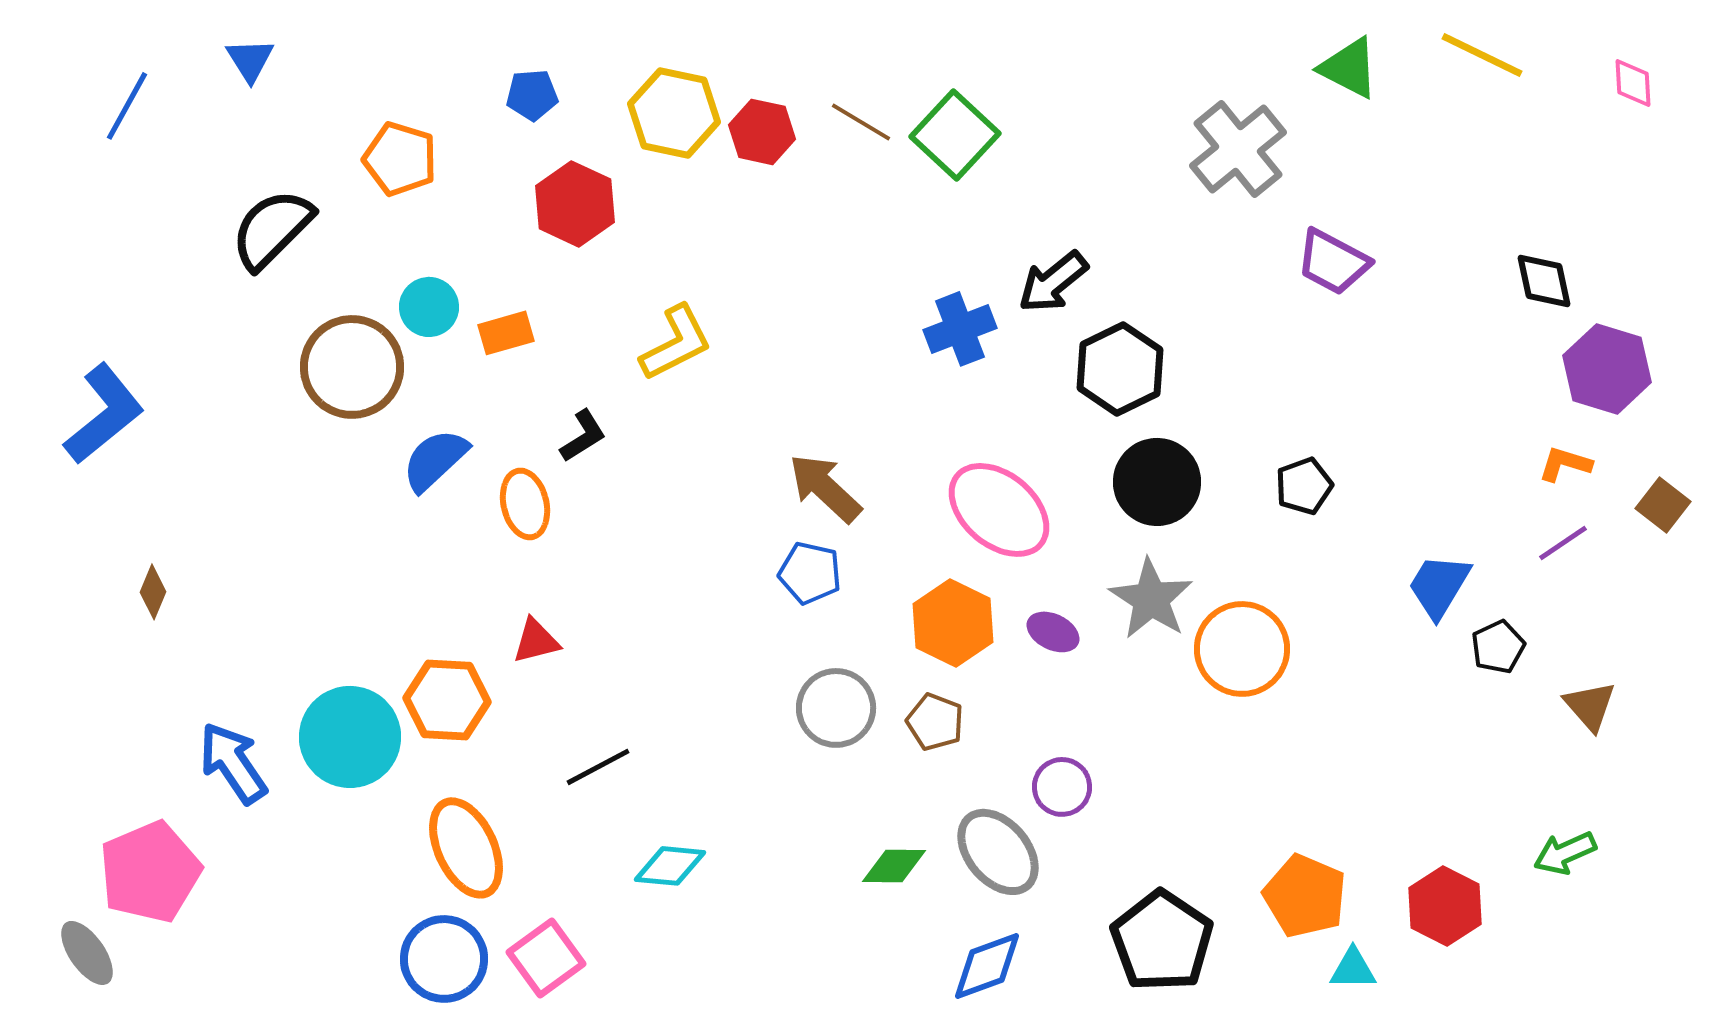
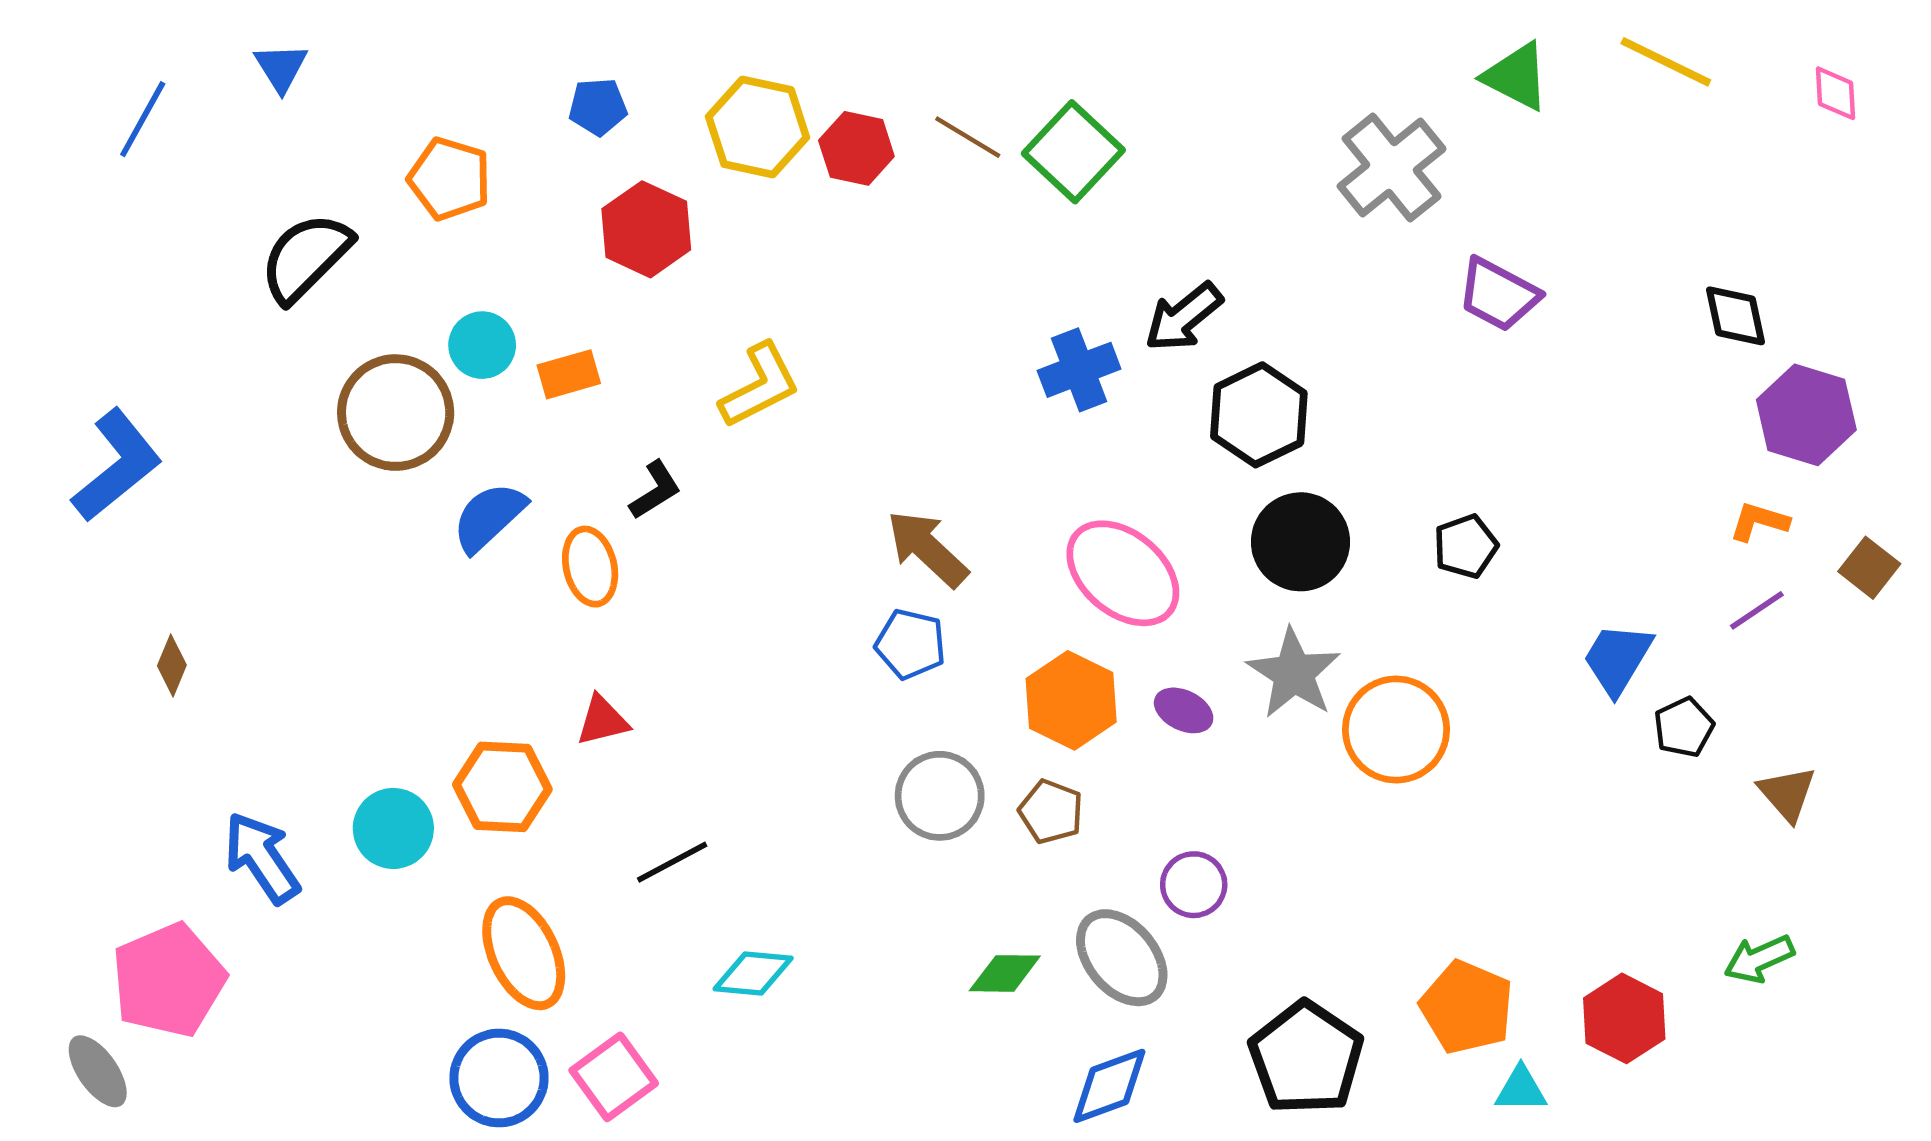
cyan circle: (350, 737) -> (393, 828), size x0.7

